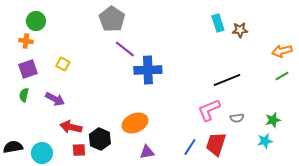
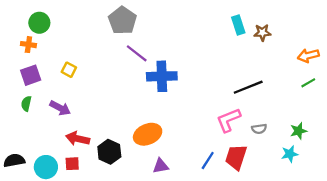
red square: (79, 150) -> (72, 164), moved

